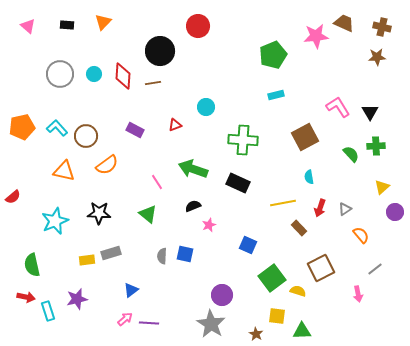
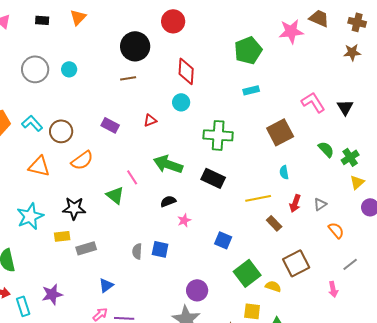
red diamond: (123, 76) -> (186, 71), moved
green cross: (376, 146) -> (350, 157), moved, turned -30
green triangle: (148, 214) -> (115, 195), moved
yellow rectangle: (87, 260) -> (62, 236), moved

